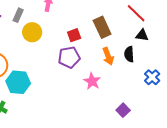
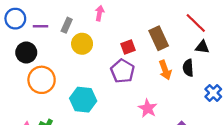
purple pentagon: (69, 57) -> (123, 71), turned -30
pink star: (92, 81) -> (148, 108), moved
cyan hexagon: (18, 82) -> (83, 100), moved

